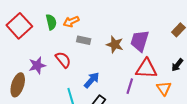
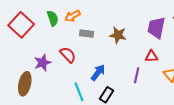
purple trapezoid: (140, 41) -> (156, 28), moved
red triangle: (146, 69) -> (152, 56), size x0.6

